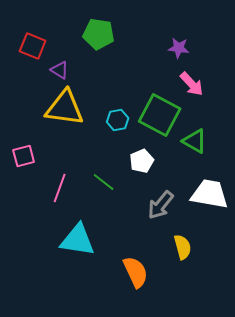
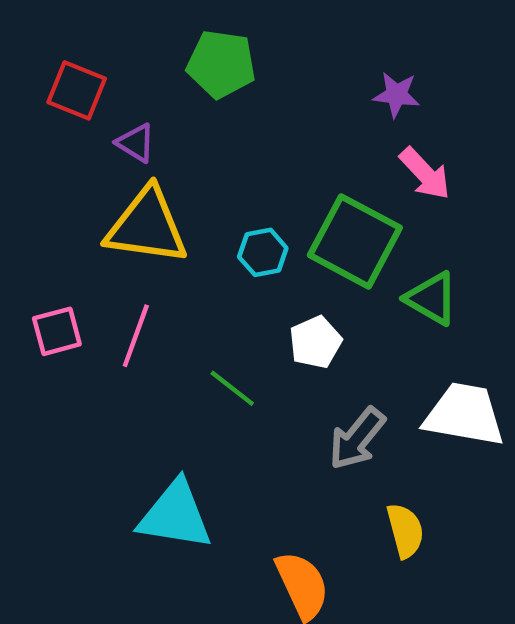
pink line: (60, 188) -> (136, 336), moved

